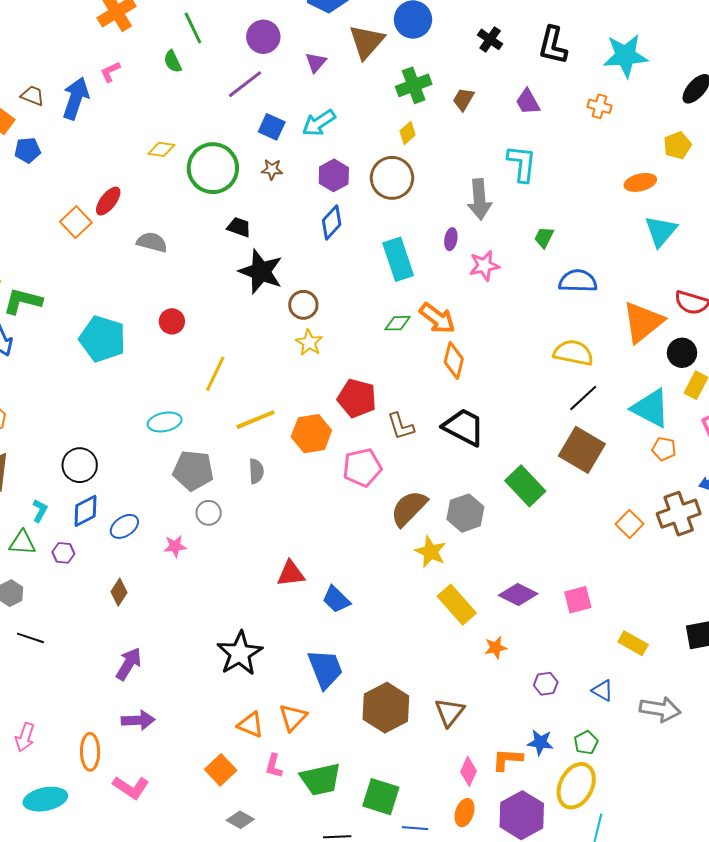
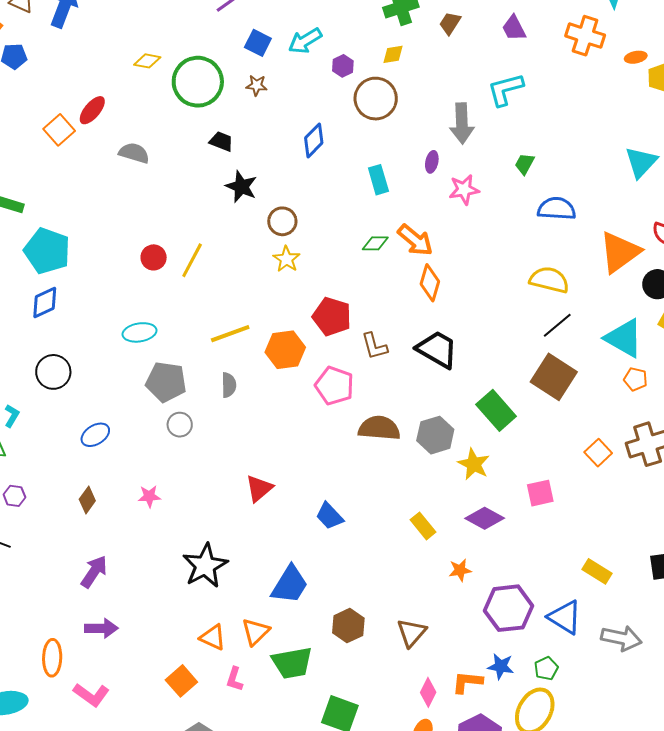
orange cross: (599, 106) -> (585, 36), size x1.6
yellow diamond: (408, 133) -> (393, 54), turned 30
cyan L-shape: (522, 164) -> (505, 89), turned -114
purple hexagon: (334, 175) -> (343, 66), moved, size x0.7
orange ellipse: (640, 182) -> (636, 57), moved, size x0.7
cyan rectangle: (398, 259) -> (378, 180), size x0.7
black star: (261, 272) -> (241, 187), size x0.7
red circle: (172, 321) -> (154, 257), moved
cyan pentagon: (102, 339) -> (47, 251), moved
yellow line: (215, 374) -> (192, 260), moved
pink pentagon: (362, 468) -> (334, 386), turned 30
brown semicircle: (409, 508) -> (379, 428), turned 48
blue diamond: (86, 511) -> (45, 302), moved
pink star: (175, 546) -> (149, 496), moved
yellow star: (431, 552) -> (474, 464), moved
purple hexagon: (63, 553) -> (14, 496), moved
red triangle: (291, 574) -> (259, 488), turned -36
blue trapezoid: (336, 599) -> (329, 516), moved
pink square: (578, 600) -> (540, 493), moved
yellow rectangle: (457, 605) -> (423, 526), size x0.7
blue trapezoid: (325, 669) -> (290, 585), turned 51
purple hexagon: (546, 684) -> (508, 608), size x2.0
blue triangle: (603, 690) -> (565, 617), size x1.6
brown hexagon: (386, 708) -> (348, 626), size x0.7
green trapezoid: (320, 779) -> (292, 663), moved

